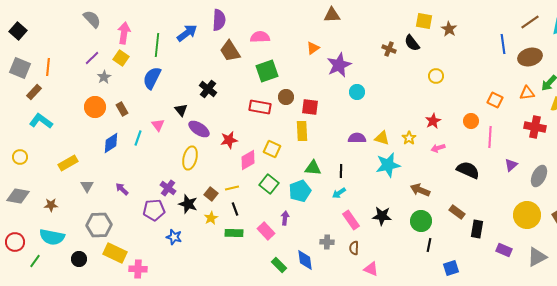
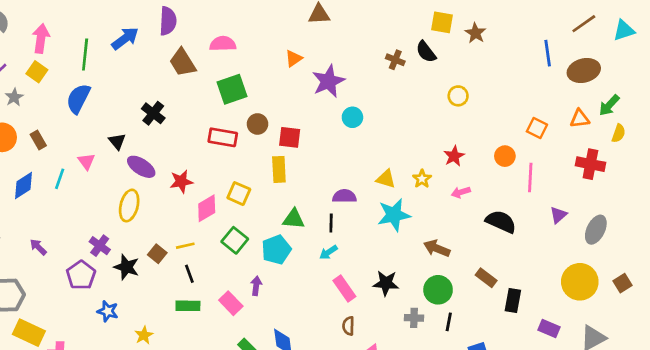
purple semicircle: (357, 138) -> (344, 196), moved
purple pentagon: (154, 210) -> (81, 275), turned -30
yellow star: (211, 218) -> (144, 335), moved
gray cross: (327, 242) -> (414, 318), moved

